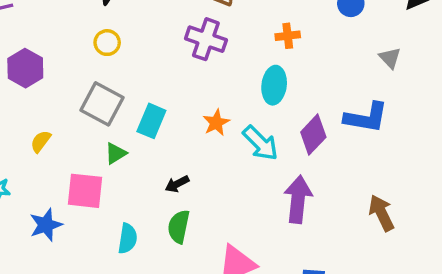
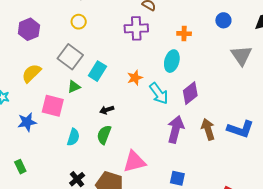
purple cross: (206, 39) -> (136, 28), turned -30
gray triangle: (390, 58) -> (241, 55), size x1.6
blue L-shape: (366, 118) -> (240, 129), moved
yellow semicircle: (41, 141) -> (31, 73), size x1.5
brown arrow: (381, 213) -> (208, 129), moved

